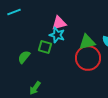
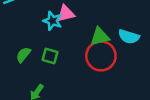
cyan star: (57, 35) -> (52, 21), moved
green square: (45, 47) -> (50, 56), moved

